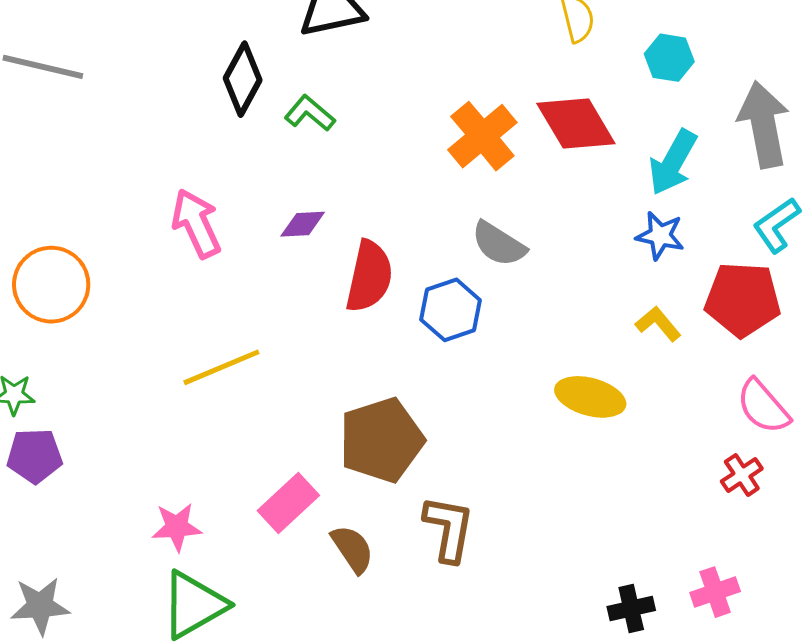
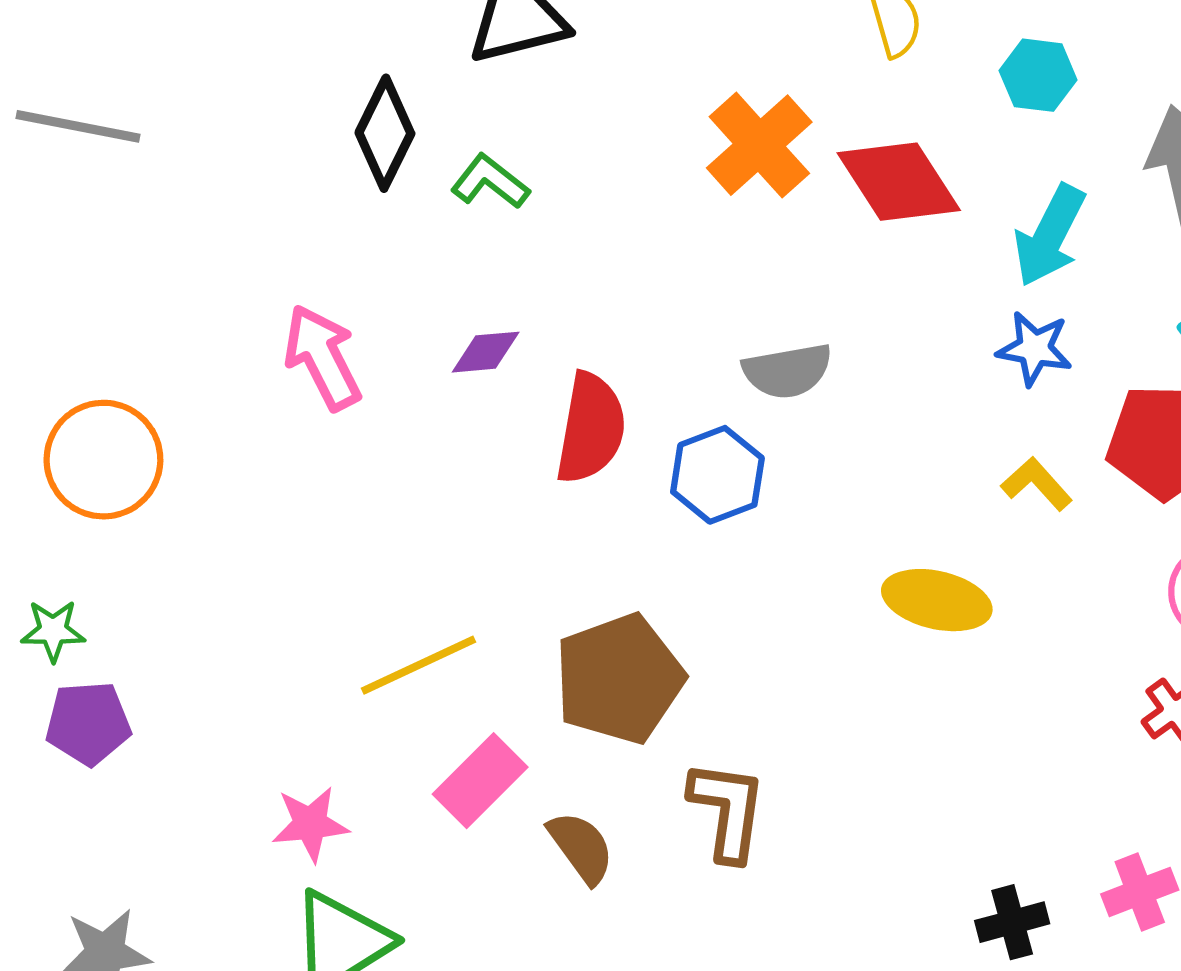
orange cross: (482, 136) -> (759, 145), moved
gray semicircle: (499, 244) -> (787, 371), turned -40
yellow line: (221, 367) -> (419, 665), moved

